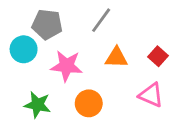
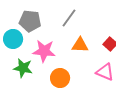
green star: (37, 105) -> (23, 68), moved

